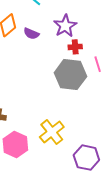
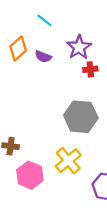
gray hexagon: (70, 75) -> (81, 117), moved

